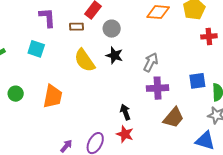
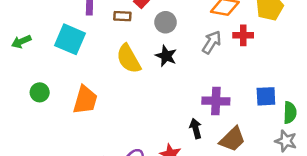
red cross: (209, 36) -> (243, 35), moved
cyan square: (36, 49) -> (70, 39), size x1.4
gray arrow: (151, 62) -> (212, 42), moved
black arrow: (125, 112) -> (196, 128), moved

